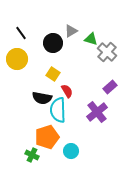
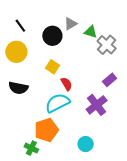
black semicircle: (42, 98) -> (18, 88), moved
cyan semicircle: (58, 110) -> (57, 103), turned 65
cyan circle: (71, 151) -> (86, 144), moved

